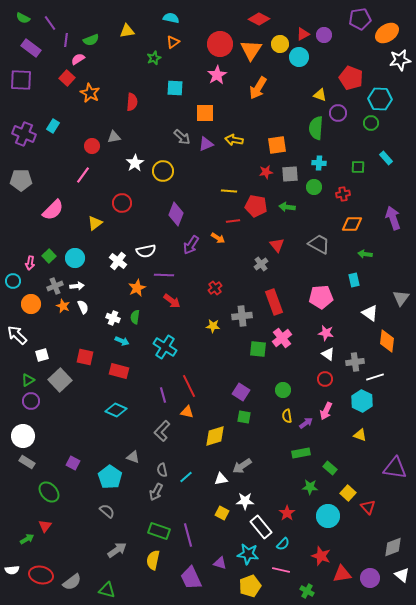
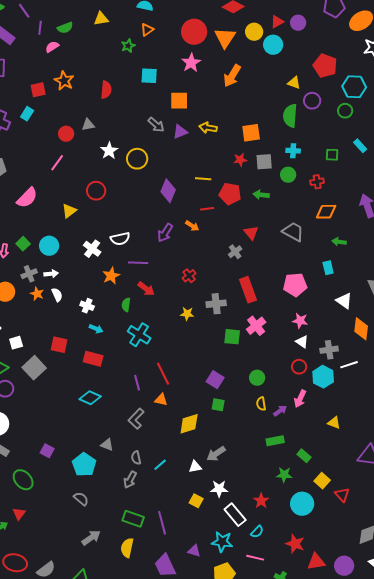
red square: (67, 78) -> (38, 90), moved, turned 35
purple diamond: (176, 214) -> (168, 191), moved
green semicircle: (135, 317) -> (126, 305), moved
cyan hexagon: (362, 401) -> (323, 377), moved

